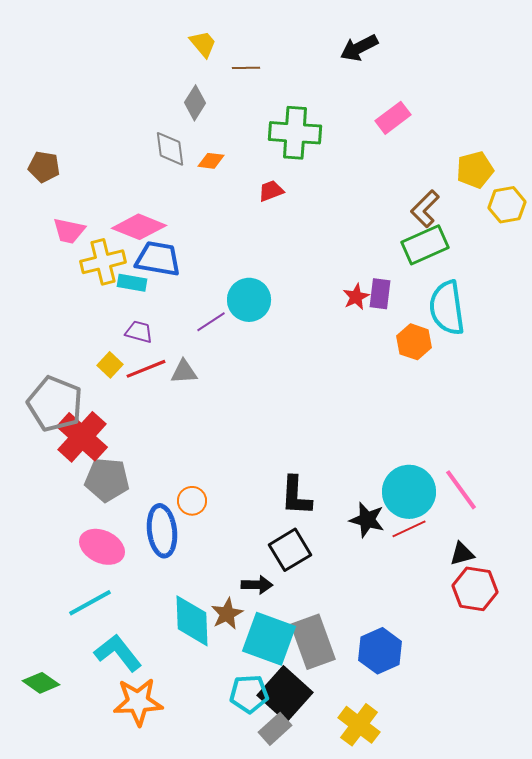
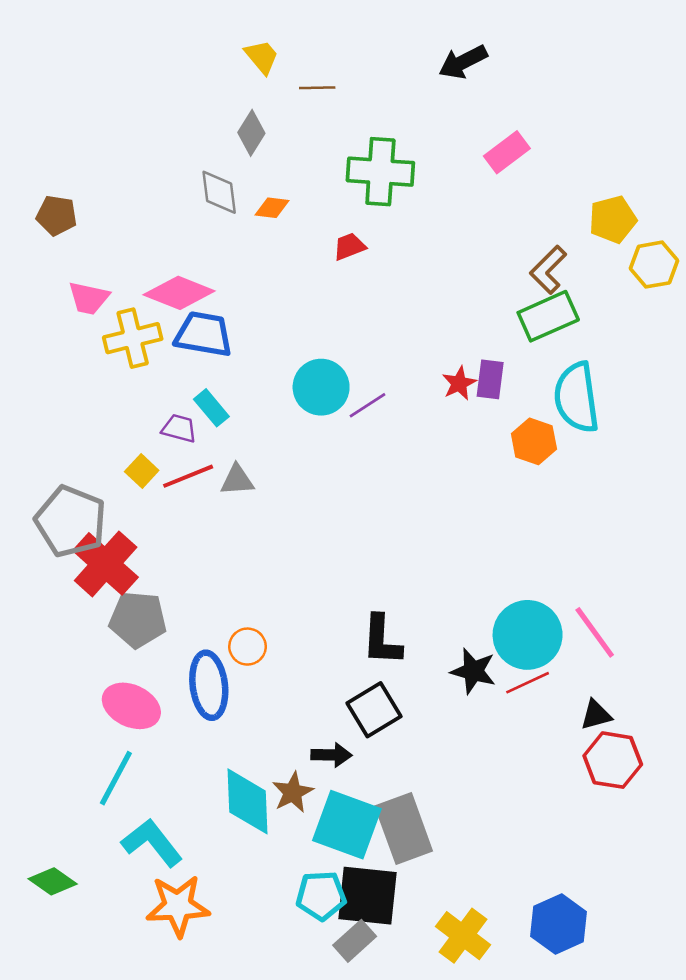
cyan rectangle: (132, 283) -> (211, 408), moved, turned 40
purple line: (211, 322) -> (368, 405), moved
cyan line: (90, 603) -> (116, 778), turned -33
blue hexagon: (380, 651) -> (559, 924), moved
black square: (285, 694) -> (368, 896), turned -36

